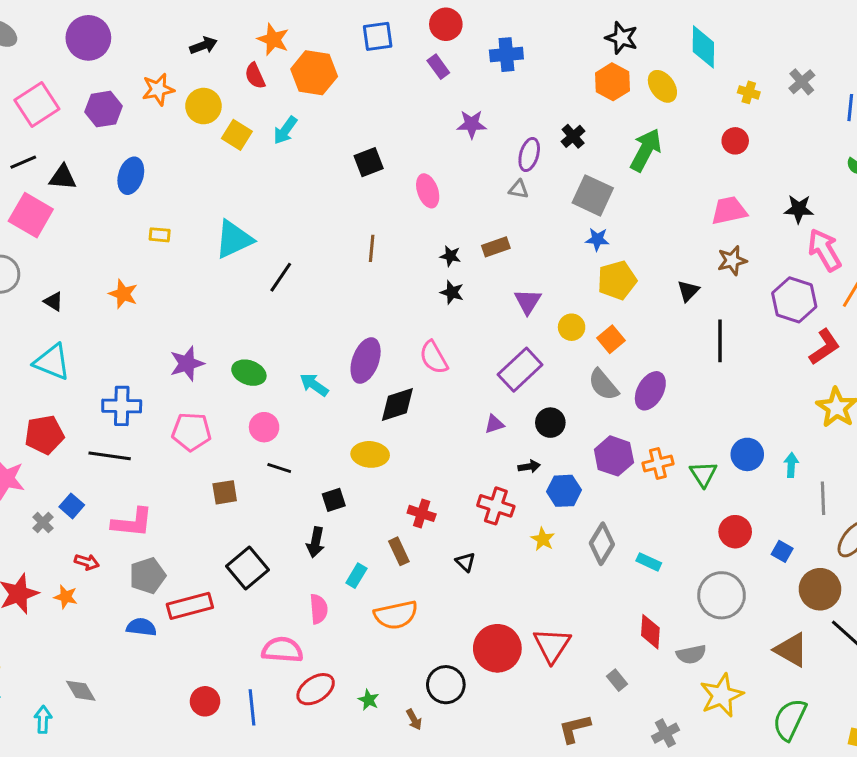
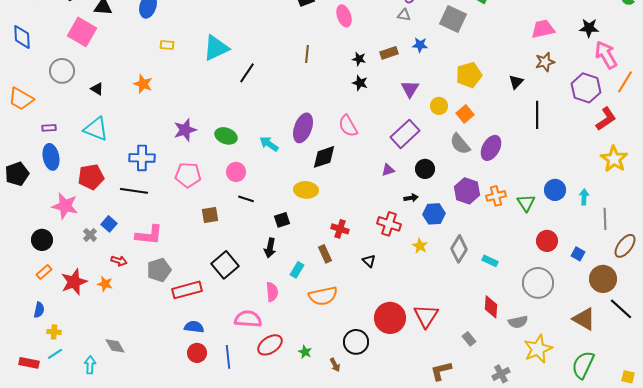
blue star: (597, 239) -> (420, 45), moved
blue semicircle: (141, 627) -> (194, 327), moved

